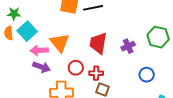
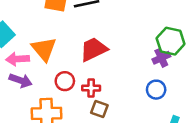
red trapezoid: (98, 43) -> (94, 49), turned 55
purple cross: (128, 46) -> (161, 58), moved

